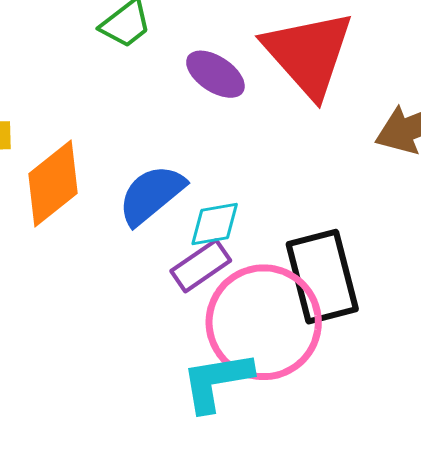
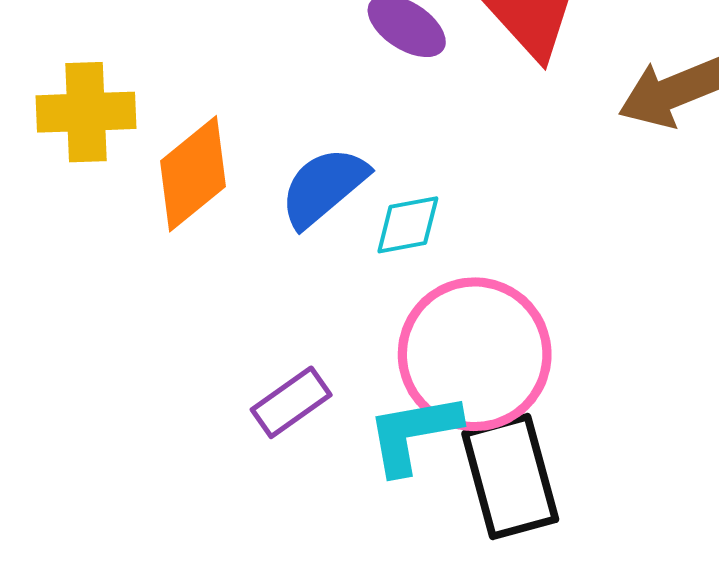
purple rectangle: (201, 266) -> (291, 402), moved
black rectangle: (322, 277) -> (510, 477), moved

